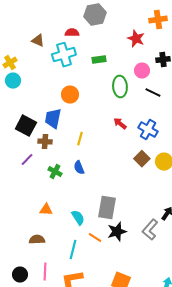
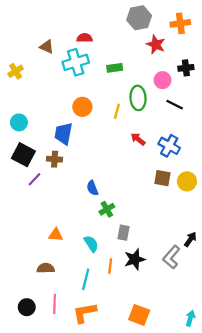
gray hexagon: (95, 15) -> (139, 18), moved
cyan circle: (13, 81) -> (19, 122), moved
black square: (26, 126) -> (23, 155), moved
yellow line: (80, 139) -> (117, 111), moved
brown square: (142, 159) -> (162, 178), turned -35
green cross: (55, 172) -> (107, 209), moved, turned 32
gray rectangle: (107, 208) -> (124, 233), size x0.6
orange line: (95, 238) -> (110, 266), turned 64

